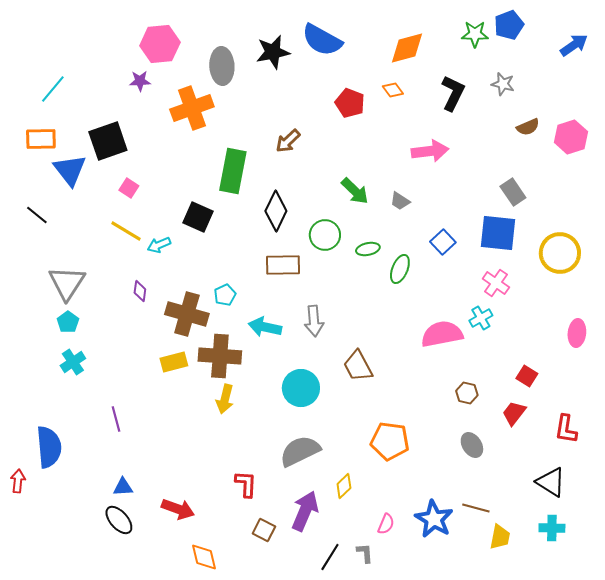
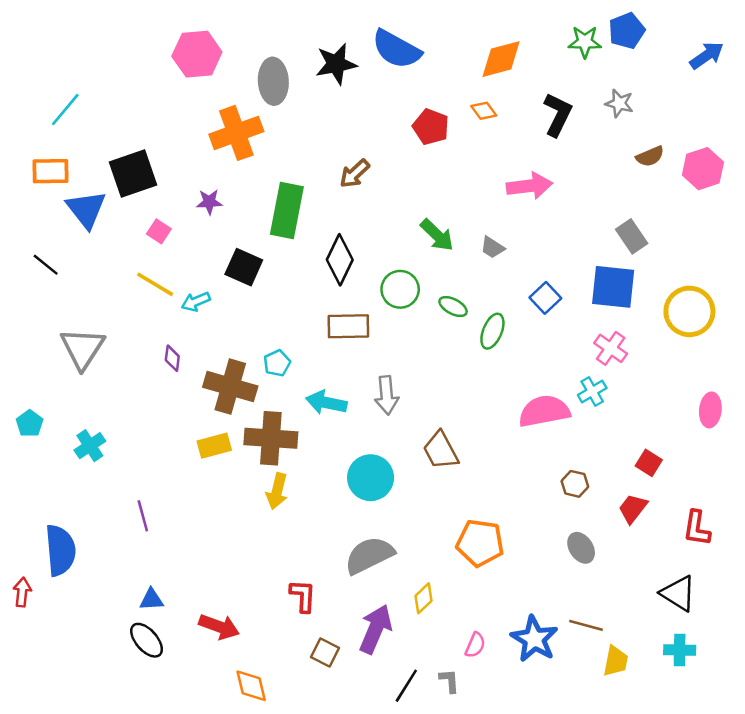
purple star: (140, 81) -> (209, 202), moved
green ellipse: (368, 249) -> (453, 307), turned 40
cyan pentagon: (68, 322) -> (30, 423), moved

